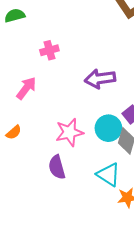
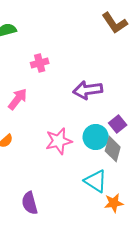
purple semicircle: (57, 167) -> (30, 203), moved

